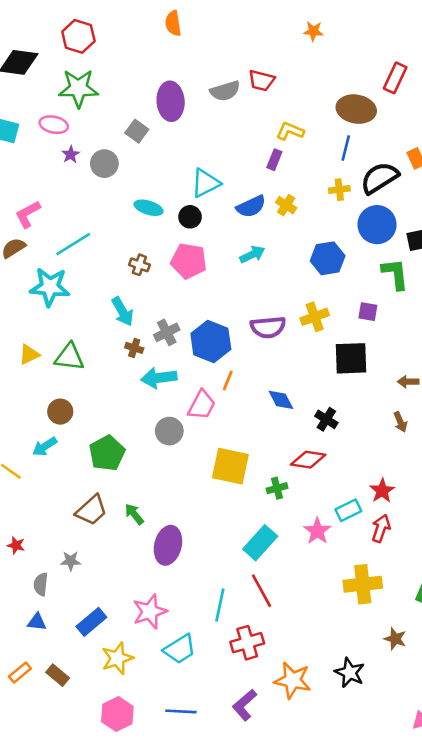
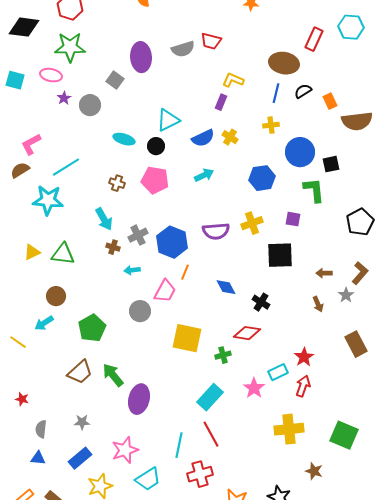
black semicircle: (380, 178) -> (303, 91), moved, size x0.6
cyan arrow: (159, 378) -> (132, 270), size x0.6
green arrow: (134, 514) -> (113, 375), size x1.4
gray star: (71, 561) -> (82, 422), moved

